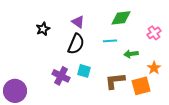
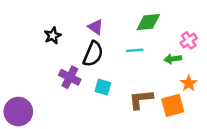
green arrow: (131, 54) -> (173, 59), moved
purple cross: (61, 76) -> (70, 77), moved

